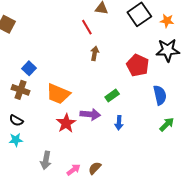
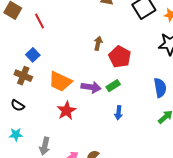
red line: (87, 27) -> (40, 21), moved
red pentagon: (138, 65) -> (120, 57), moved
purple arrow: (90, 114) -> (91, 87), moved
cyan star: (16, 140) -> (16, 134), moved

